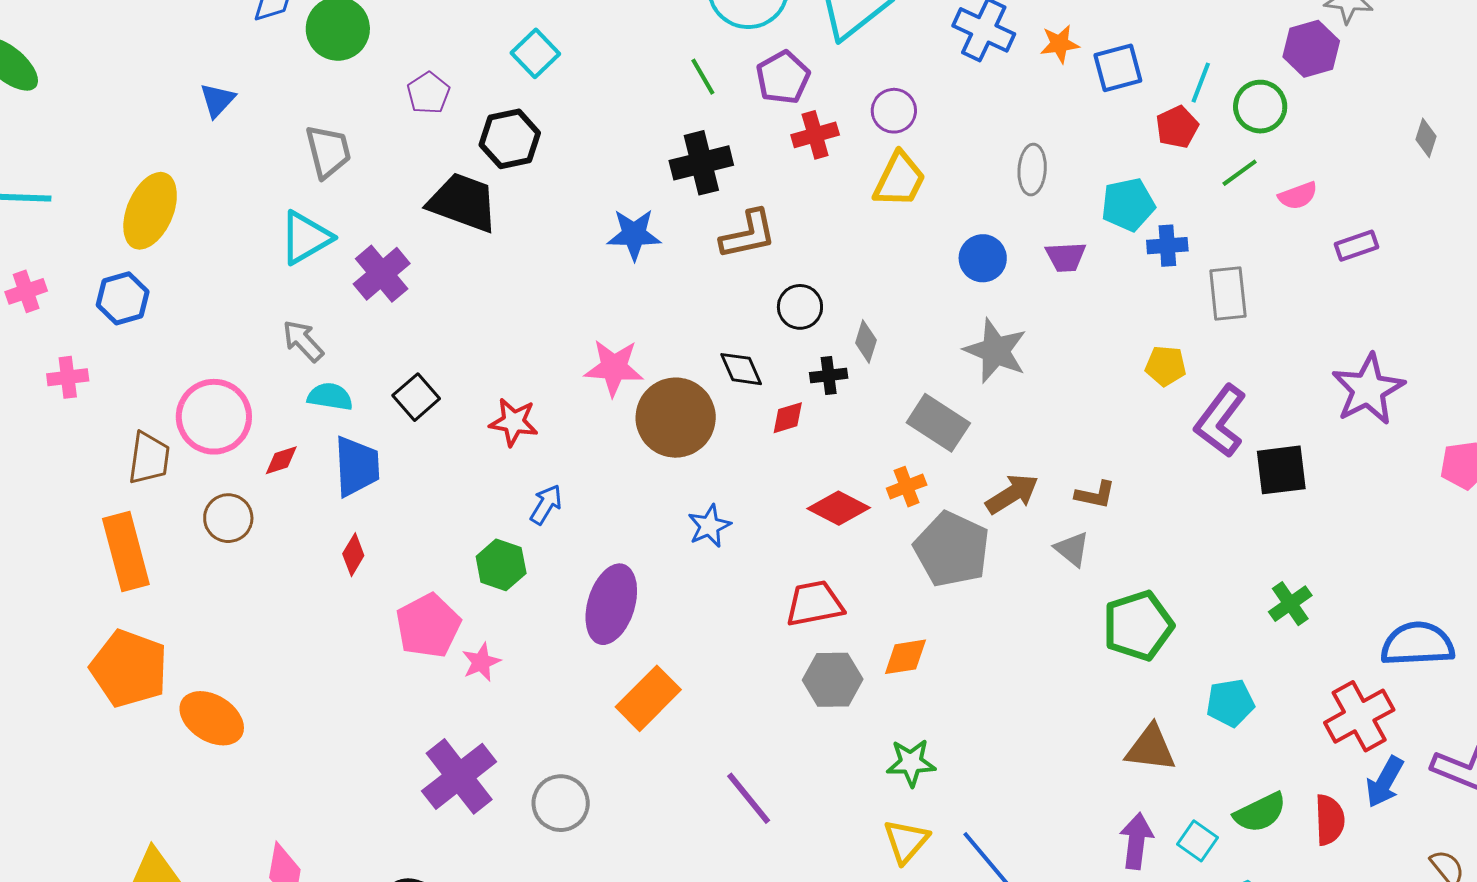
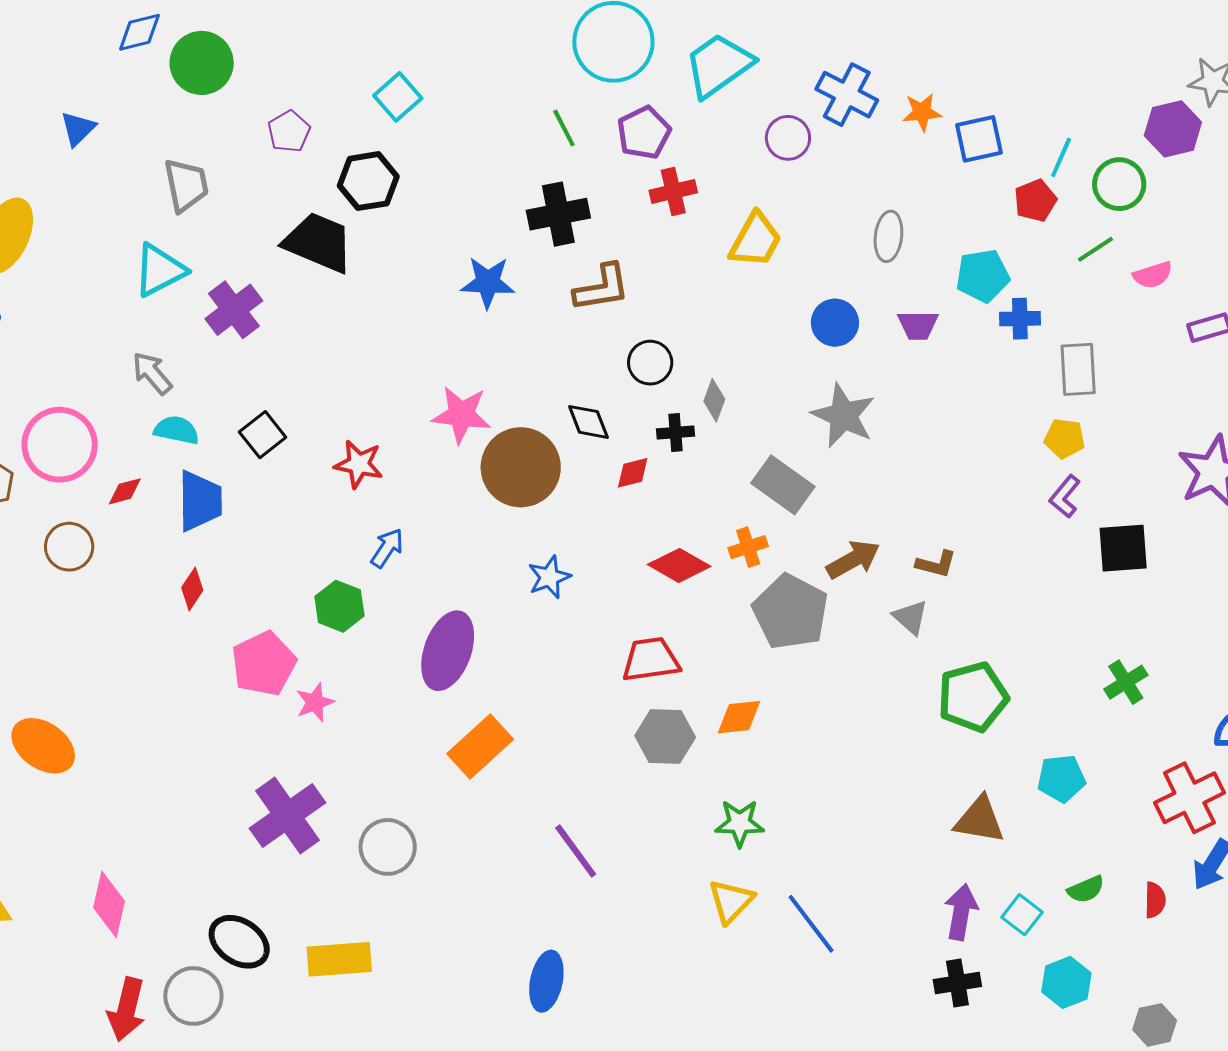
purple circle: (894, 111) -> (788, 138), moved
yellow pentagon: (1166, 366) -> (1065, 438), moved
purple L-shape: (1221, 421) -> (1065, 496), size x0.6
green semicircle: (1260, 813) -> (1086, 889), size x0.7
red semicircle: (1330, 820) -> (1155, 900), size x0.7

